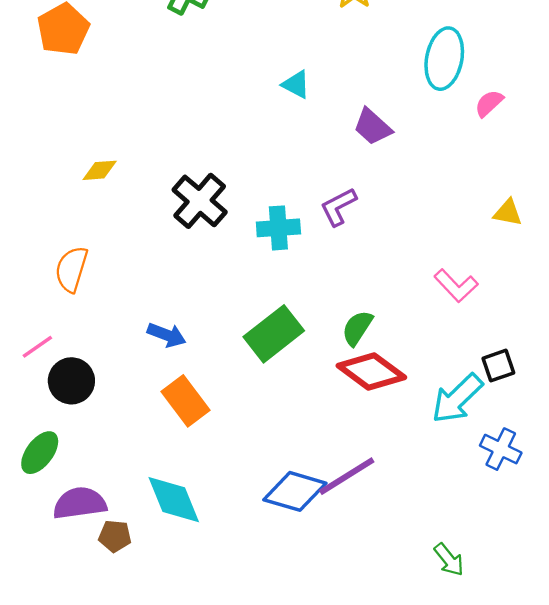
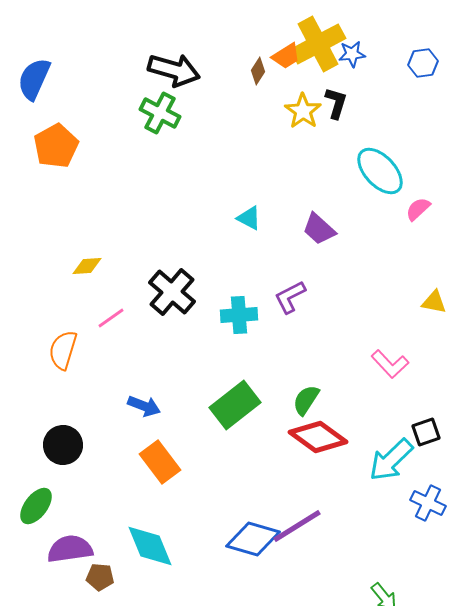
cyan ellipse: (444, 59) -> (380, 171), turned -54
cyan triangle: (296, 84) -> (249, 218), moved
pink line: (37, 347) -> (111, 318), moved

